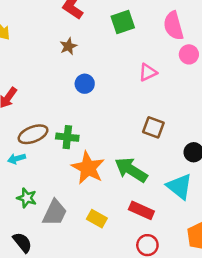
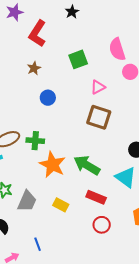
green square: (123, 22) -> (78, 59), moved
brown square: (153, 127) -> (99, 117), moved, size x1.4

